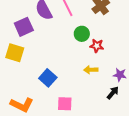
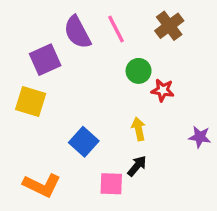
yellow arrow: (91, 70) -> (139, 129), moved, turned 80
black arrow: (113, 93) -> (137, 166), moved

